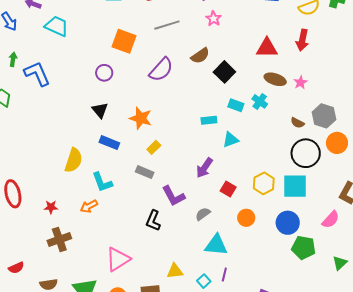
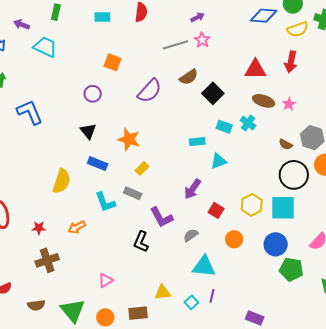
gray line: (167, 25) -> (175, 45), moved
orange square: (124, 41) -> (112, 62), size x0.7
blue L-shape: (37, 74) -> (30, 112), moved
cyan L-shape: (102, 182) -> (105, 202), moved
pink triangle: (118, 259) -> (106, 280), size x0.6

